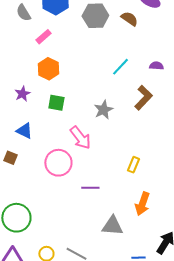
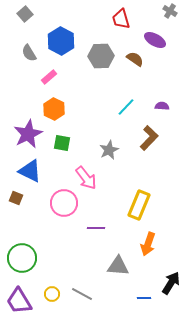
purple star: (22, 94) -> (28, 134), size x1.8
blue triangle: (24, 131) -> (30, 171), size x1.4
yellow rectangle: (133, 165) -> (139, 205), size x1.8

